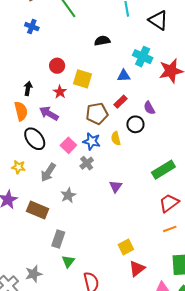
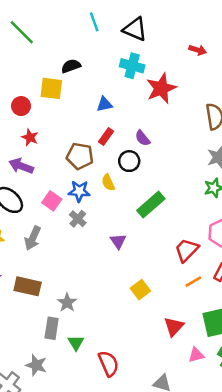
cyan cross: (143, 57) -> (132, 66), moved
yellow square: (83, 79) -> (51, 88), moved
brown pentagon: (97, 114) -> (80, 156), turned 30
green rectangle: (163, 170) -> (151, 205), moved
gray star: (68, 195) -> (67, 303), moved
gray rectangle: (58, 239) -> (52, 328), moved
yellow square: (126, 247) -> (140, 290), moved
red triangle: (137, 269) -> (174, 327), moved
gray star: (34, 274) -> (36, 365), turned -30

